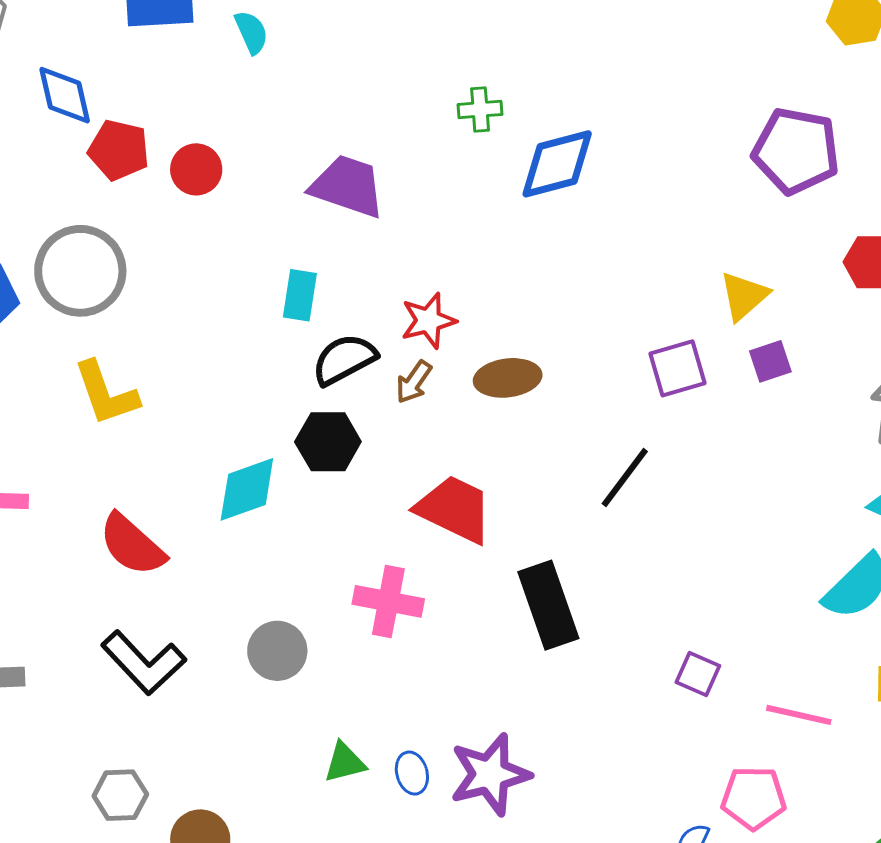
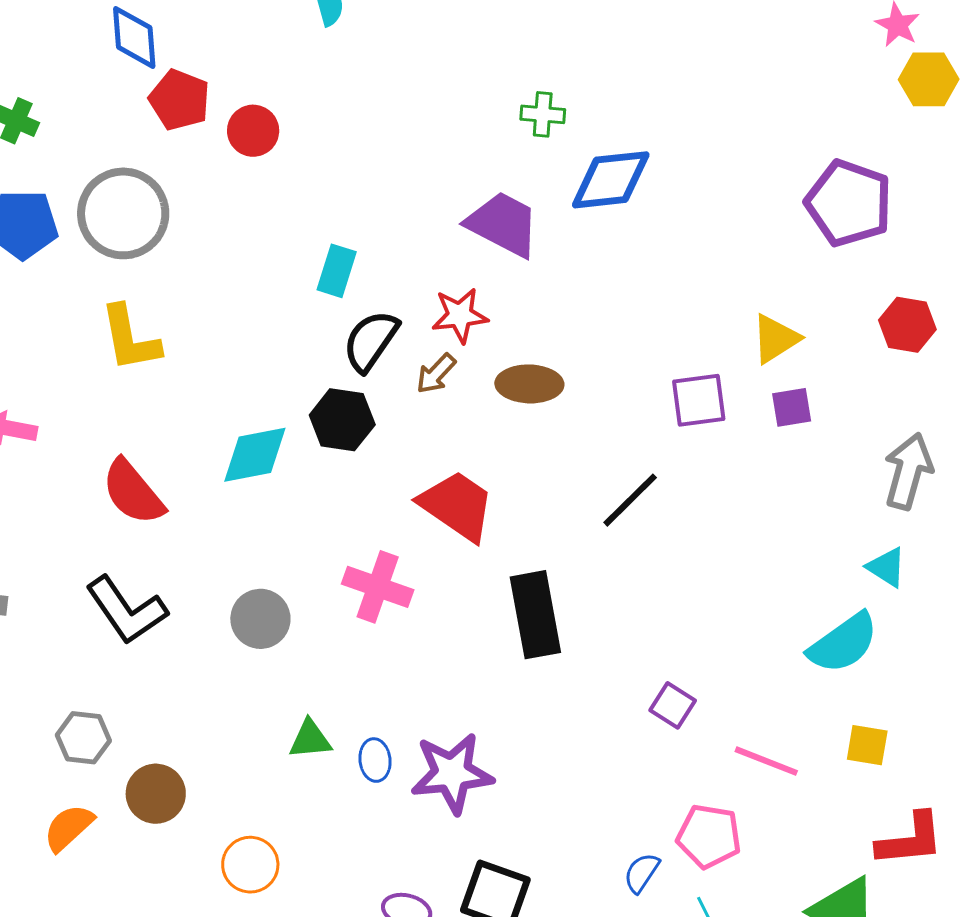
purple trapezoid: (348, 186) -> (503, 224), moved
black semicircle: (344, 359) -> (371, 341), turned -36

